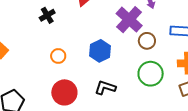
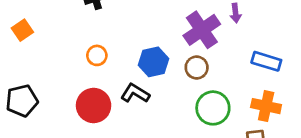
brown circle: (147, 41) -> (197, 67), moved
black L-shape: (105, 88) -> (135, 93), moved

